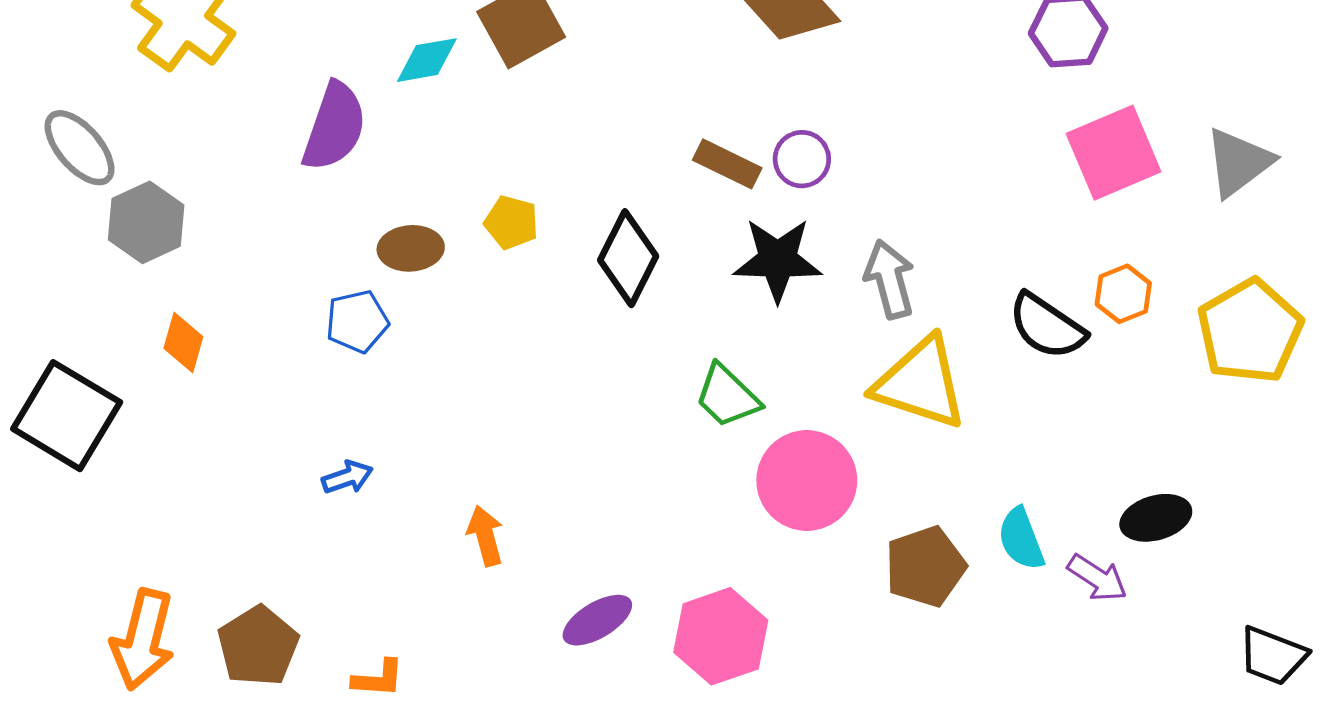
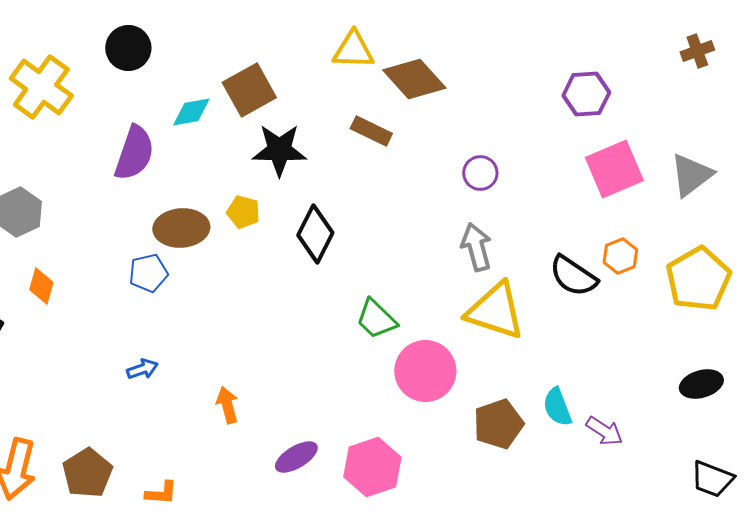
purple circle: (802, 159) -> (480, 173), moved
brown rectangle: (727, 164) -> (371, 131), moved
brown ellipse: (411, 248) -> (181, 228), size x1.4
black star: (778, 260) -> (279, 150), moved
black ellipse: (1156, 518) -> (701, 384), moved

